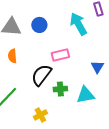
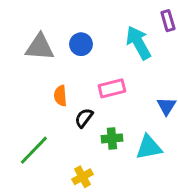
orange semicircle: (12, 56) -> (60, 96), moved
black semicircle: (41, 75) -> (84, 118), size x0.6

